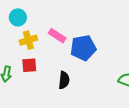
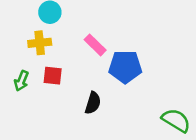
yellow cross: (28, 40) -> (40, 43), moved

